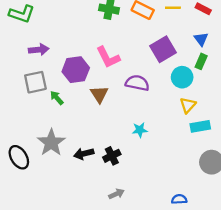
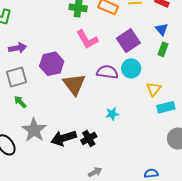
pink L-shape: (108, 57) -> (87, 39), moved
cyan circle: (182, 77) -> (131, 68), moved
brown triangle: (99, 94) -> (74, 84), size x1.4
green arrow: (57, 98) -> (20, 102), moved
black arrow: (84, 154) -> (64, 138), size x1.4

